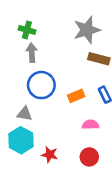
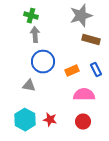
pink semicircle: (90, 125) -> (84, 95), size x1.5
cyan hexagon: (21, 140) -> (25, 120), moved

